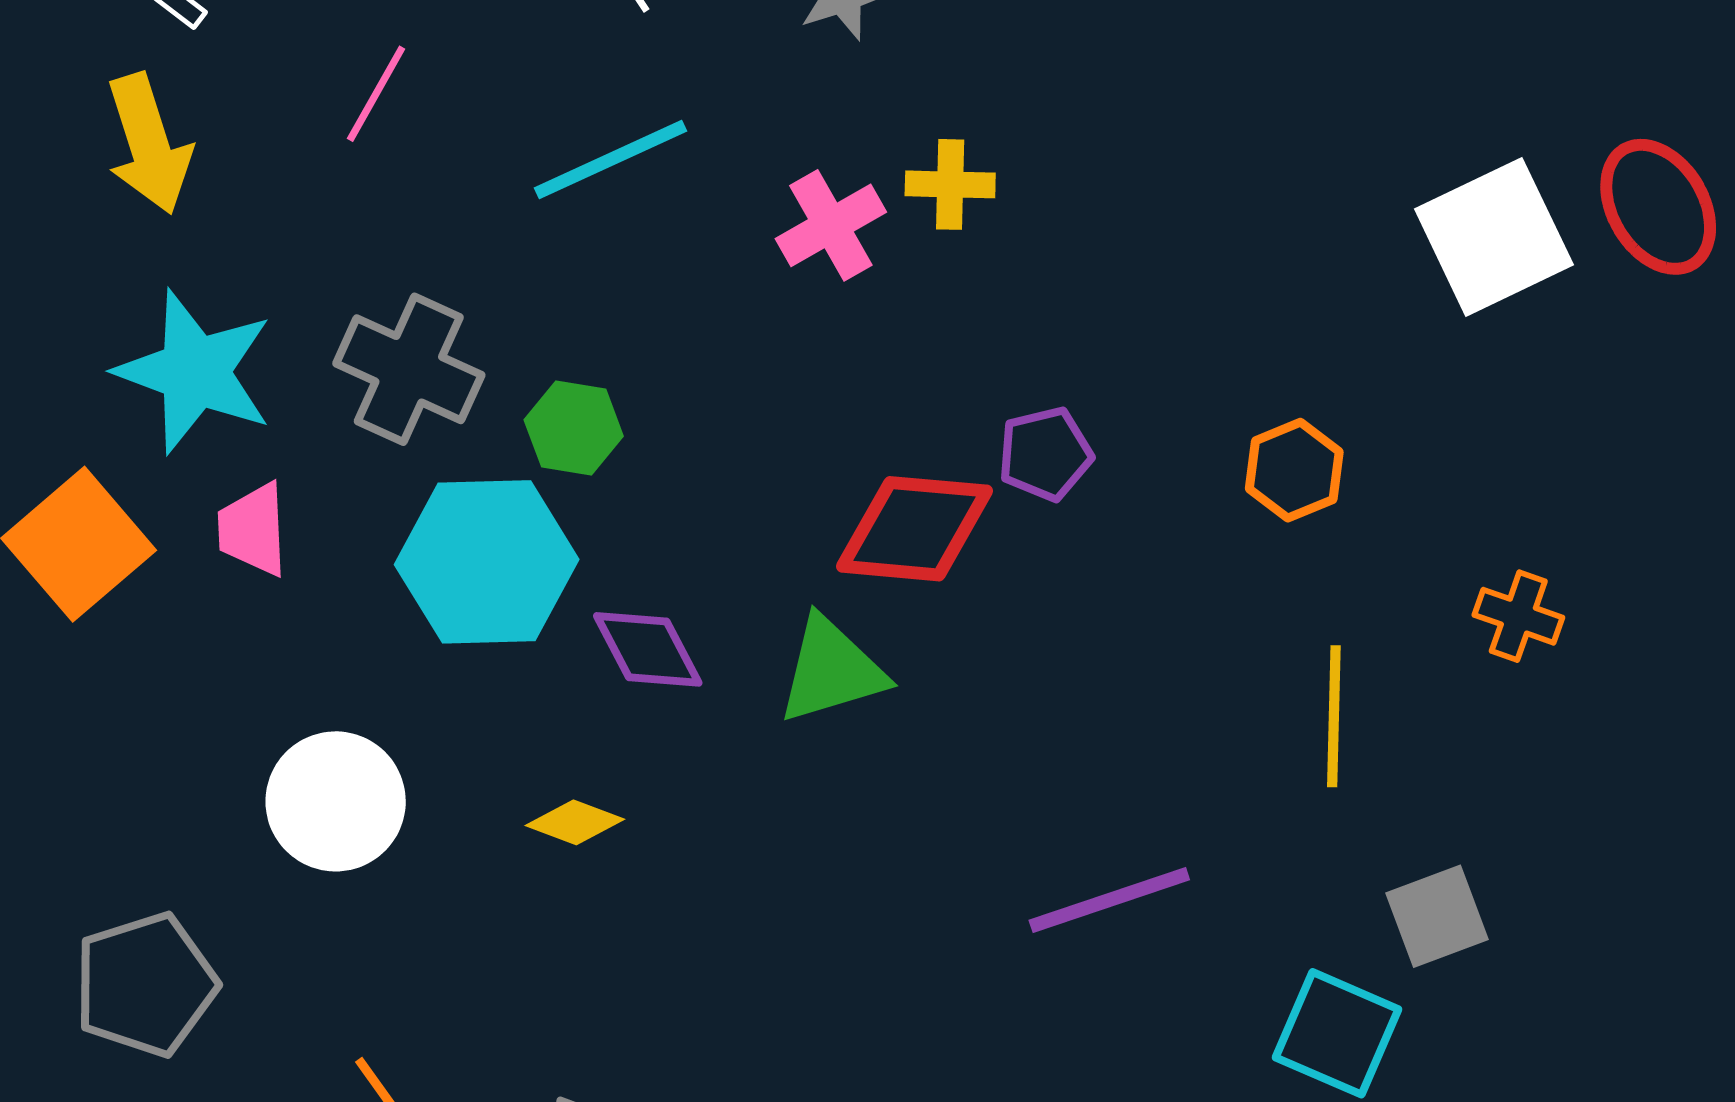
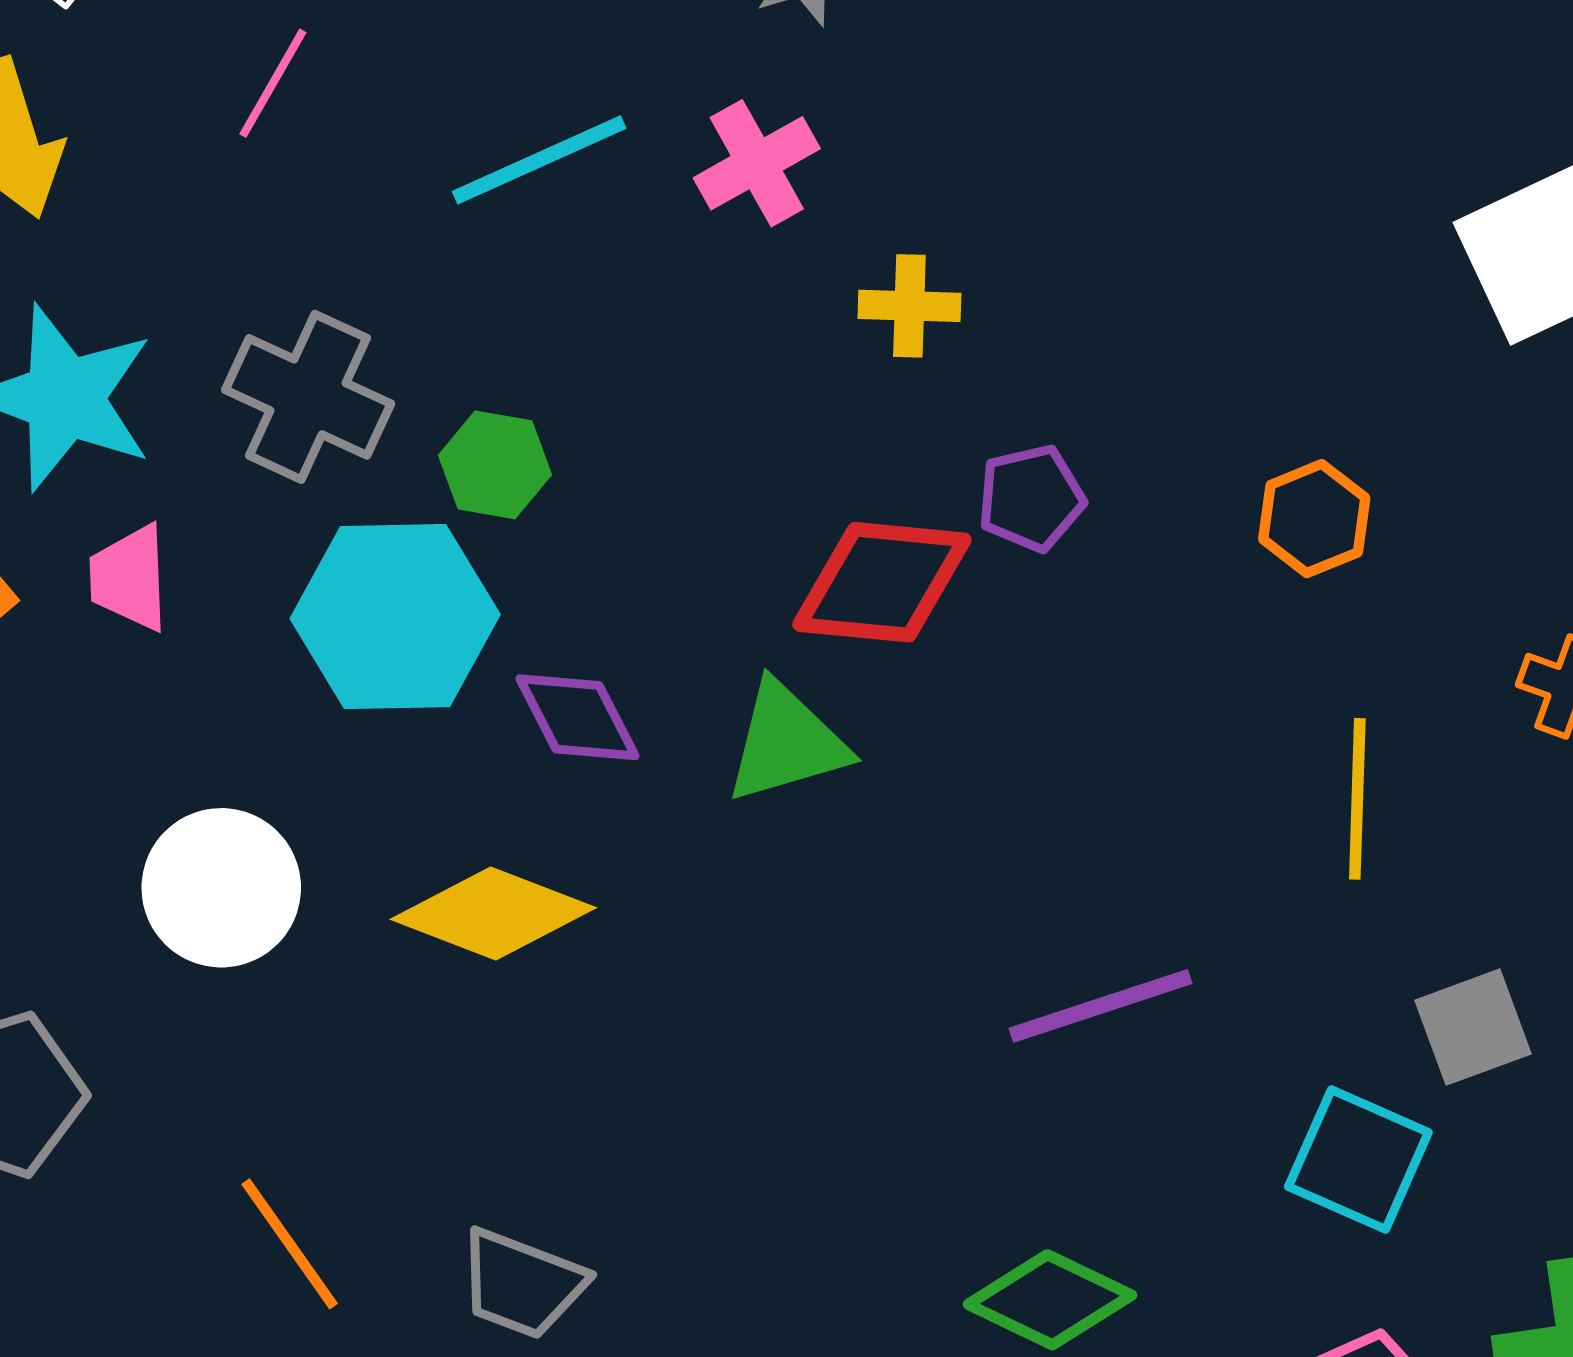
yellow cross: (950, 184) -> (909, 306), moved
pink cross: (831, 225) -> (757, 163), moved
yellow diamond: (575, 822) -> (493, 914), size x1.8

